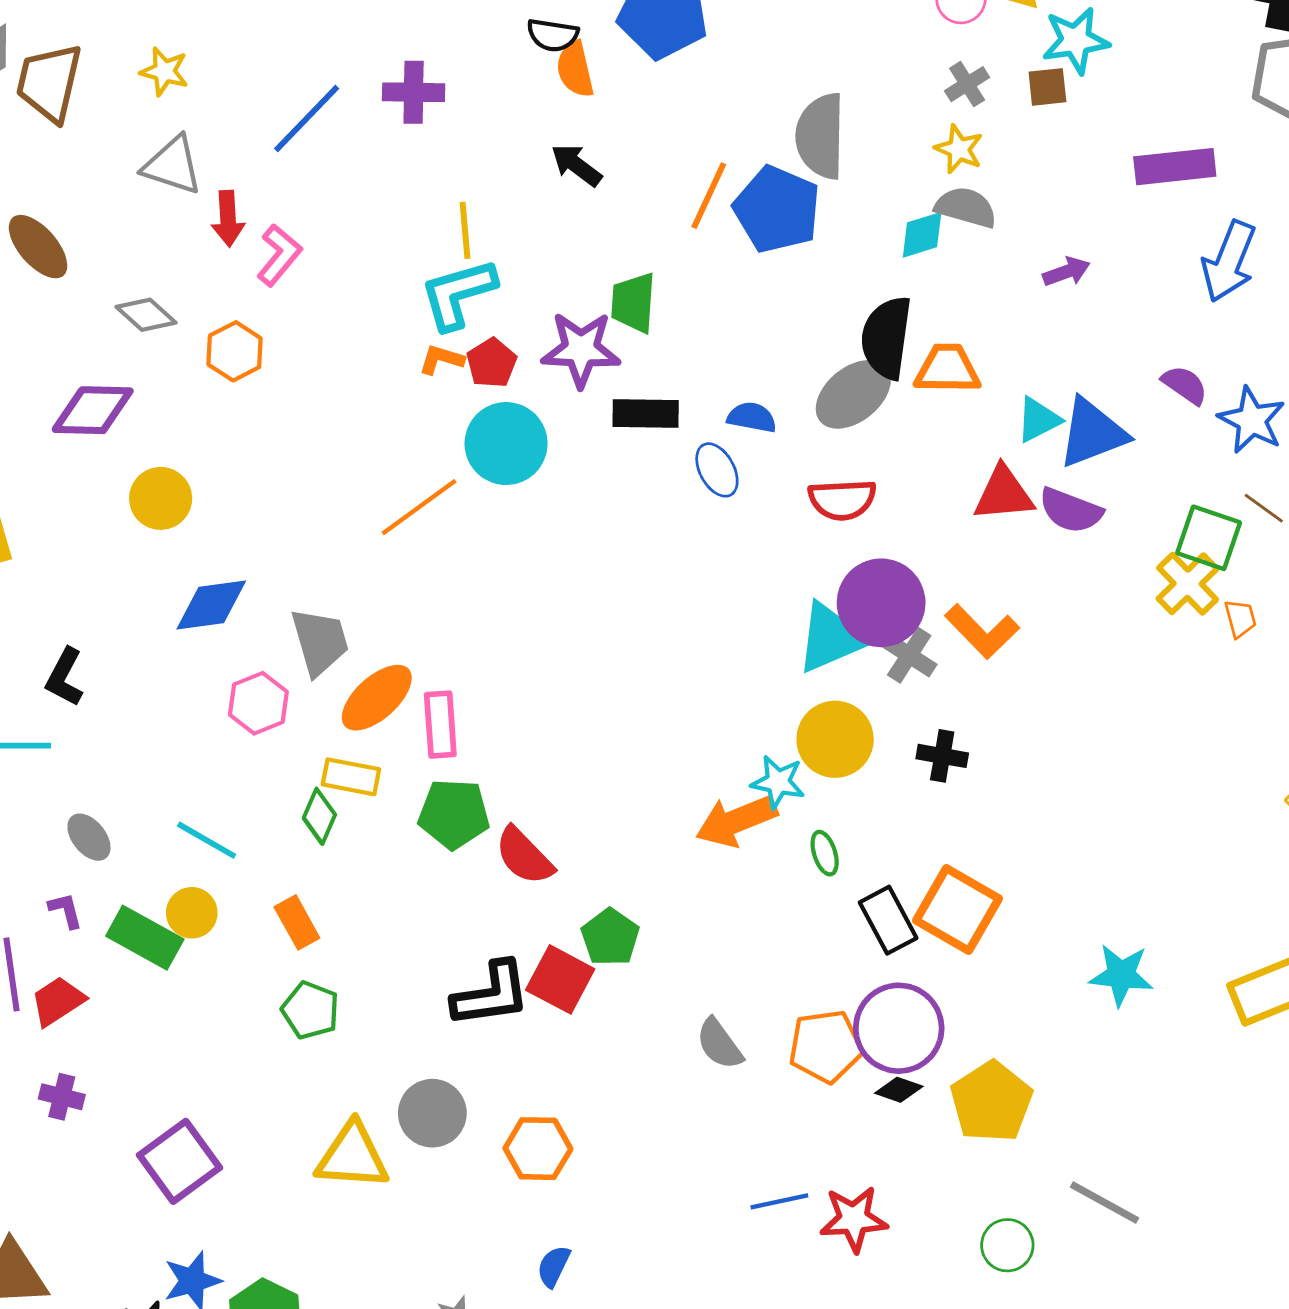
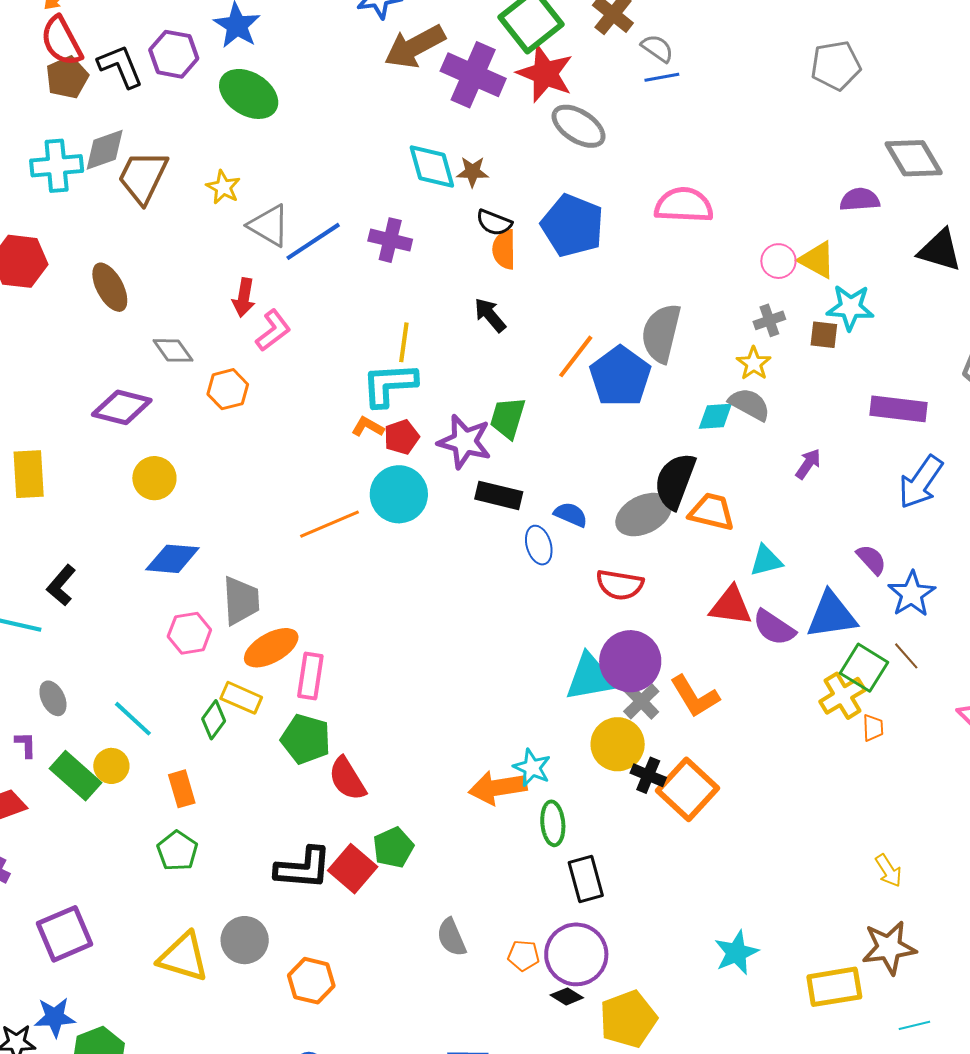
gray triangle: (173, 165) -> (269, 226), moved
purple arrow: (1066, 272) -> (808, 464), turned -48
blue triangle: (1092, 433) -> (832, 615), moved
yellow circle: (835, 739) -> (618, 744), moved
green ellipse: (825, 853) -> (553, 823), size x1.4
orange square: (958, 909) -> (688, 789), moved
cyan star: (1121, 975) -> (736, 953), turned 30
orange pentagon: (826, 1046) -> (524, 955), size x0.6

